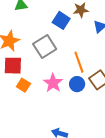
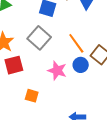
orange square: (23, 85) -> (32, 96), moved

